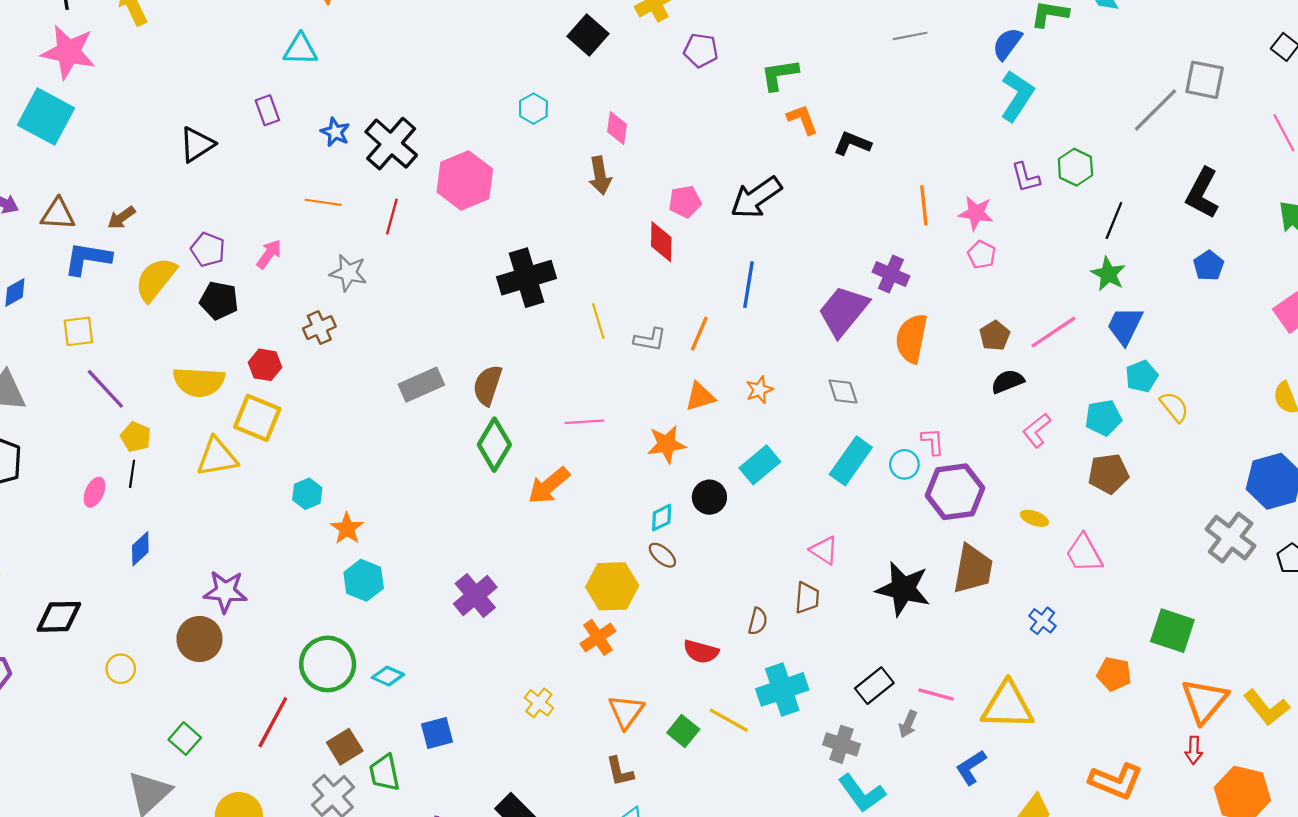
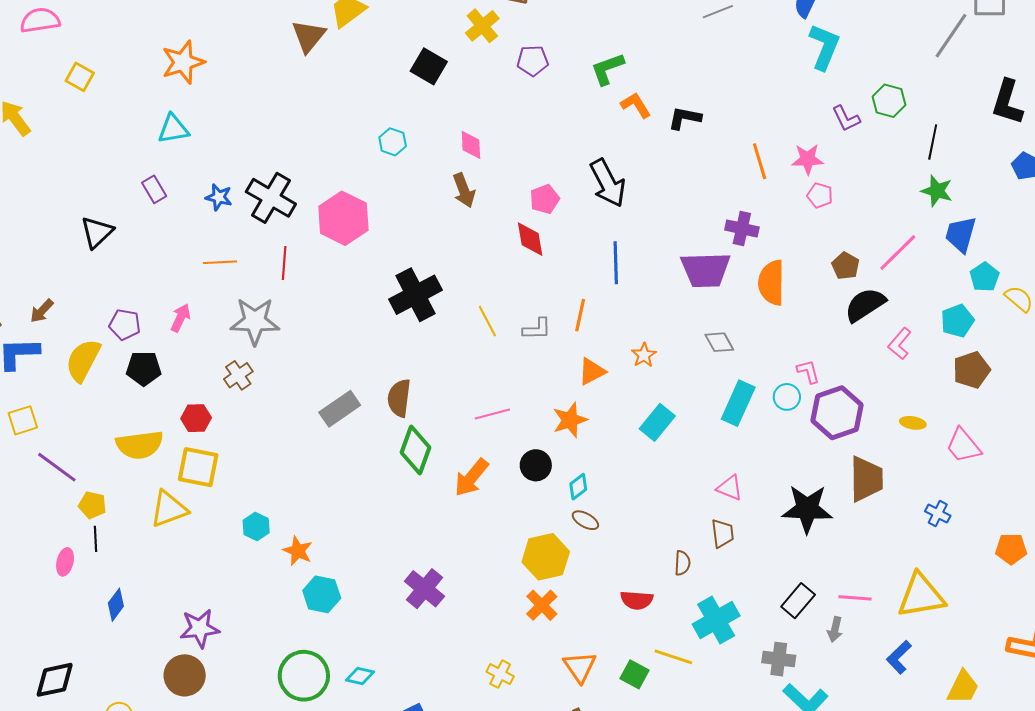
black arrow: (756, 197) -> (608, 183), turned -72
gray star: (348, 273) -> (255, 321), size x1.4
purple trapezoid: (843, 311) -> (706, 270), turned -120
black semicircle: (1008, 381) -> (865, 305), size x1.4
black circle: (709, 497) -> (536, 465), moved

